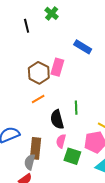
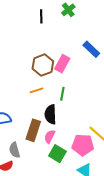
green line: (76, 108) -> (62, 94), moved
brown rectangle: (36, 148) -> (33, 130), moved
gray semicircle: (30, 162) -> (15, 150), turned -42

